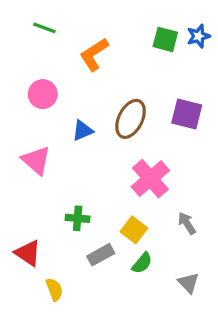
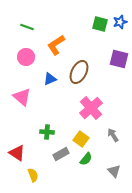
green line: (44, 28) -> (27, 27), moved
orange L-shape: (94, 54) -> (56, 45), moved
purple square: (187, 114) -> (119, 59), moved

